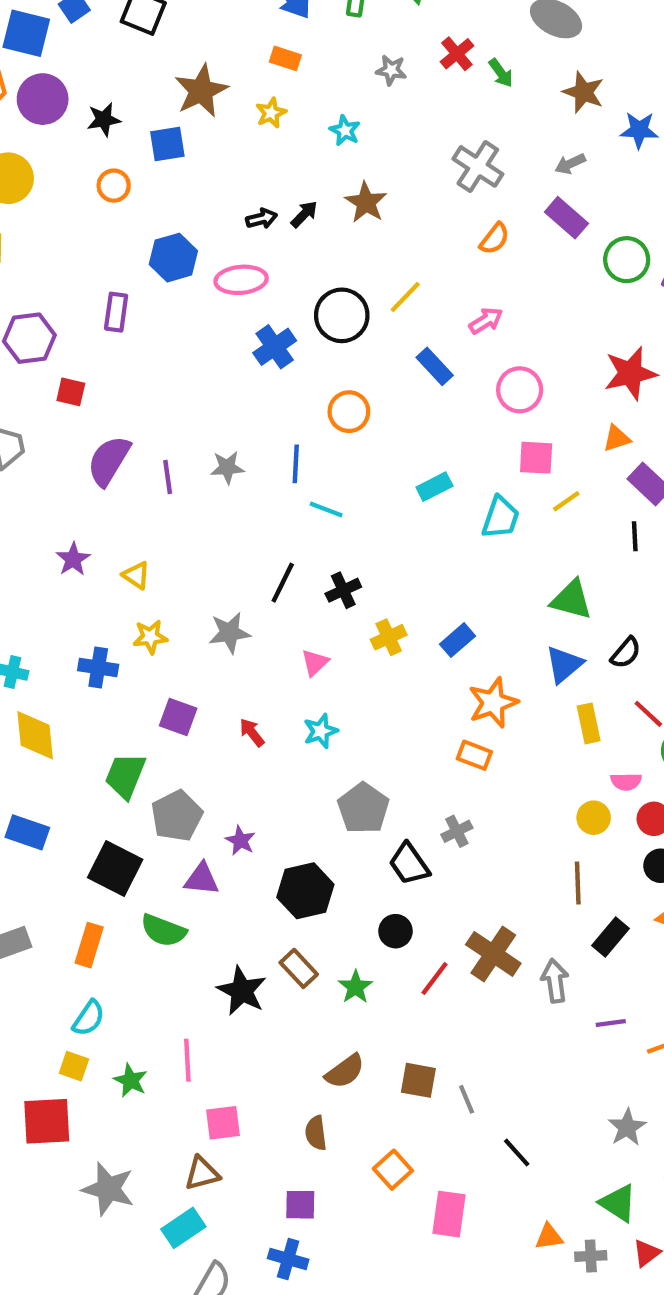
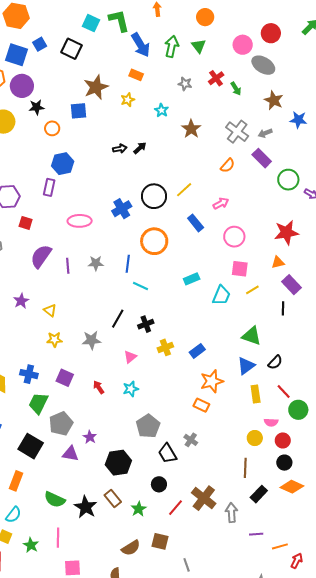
black star: (104, 119) -> (37, 107), moved
gray cross: (478, 166) -> (237, 132), moved
brown star: (366, 202) -> (191, 129), moved
blue hexagon: (173, 258) -> (63, 164), moved
pink ellipse: (241, 280) -> (80, 221), moved
orange circle: (349, 412) -> (154, 241), size x1.4
blue cross: (98, 668) -> (29, 374), moved
gray cross: (457, 831) -> (191, 440), turned -32
green semicircle: (163, 930) -> (55, 500), moved
brown square: (418, 1080) -> (160, 541), moved

